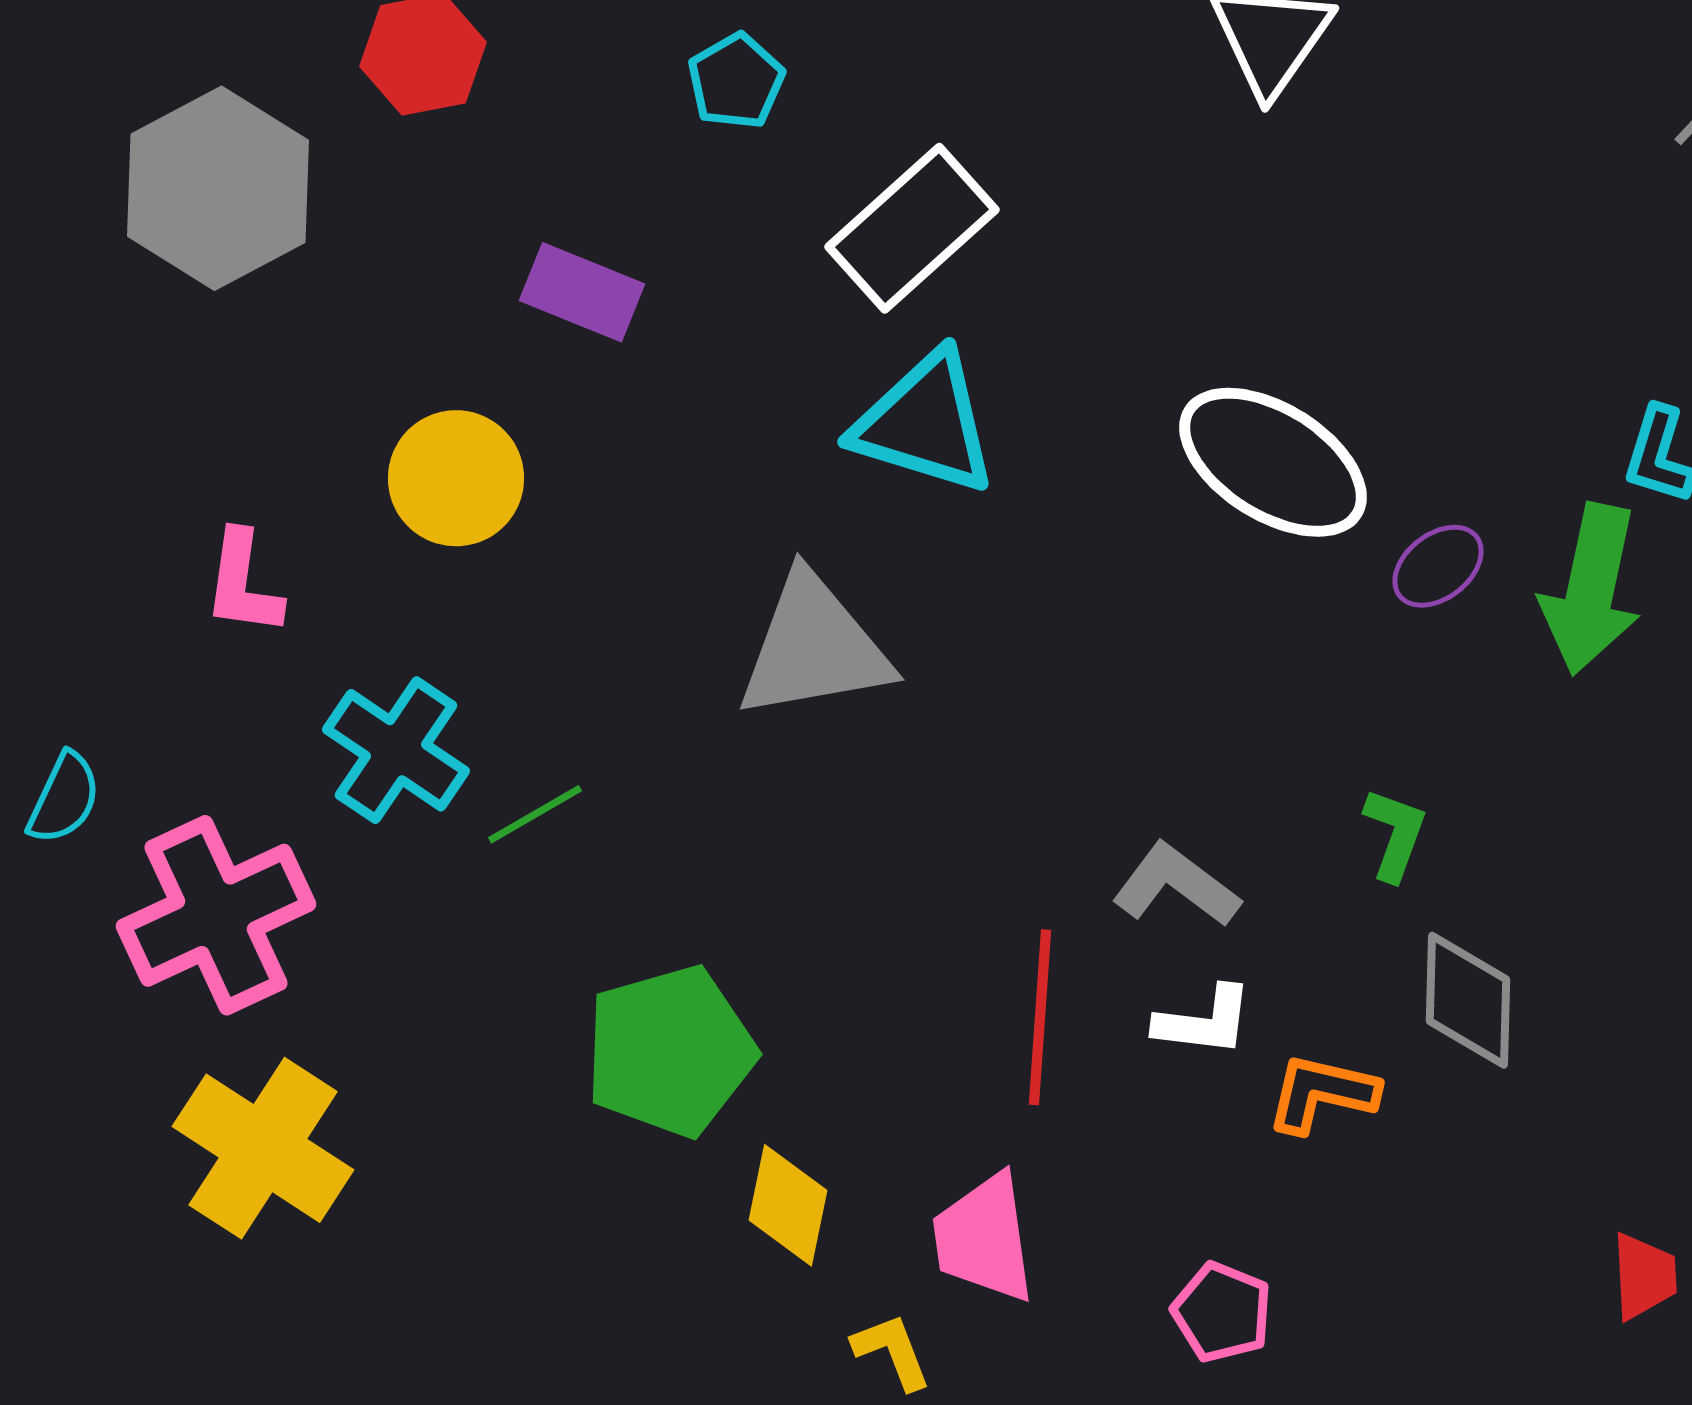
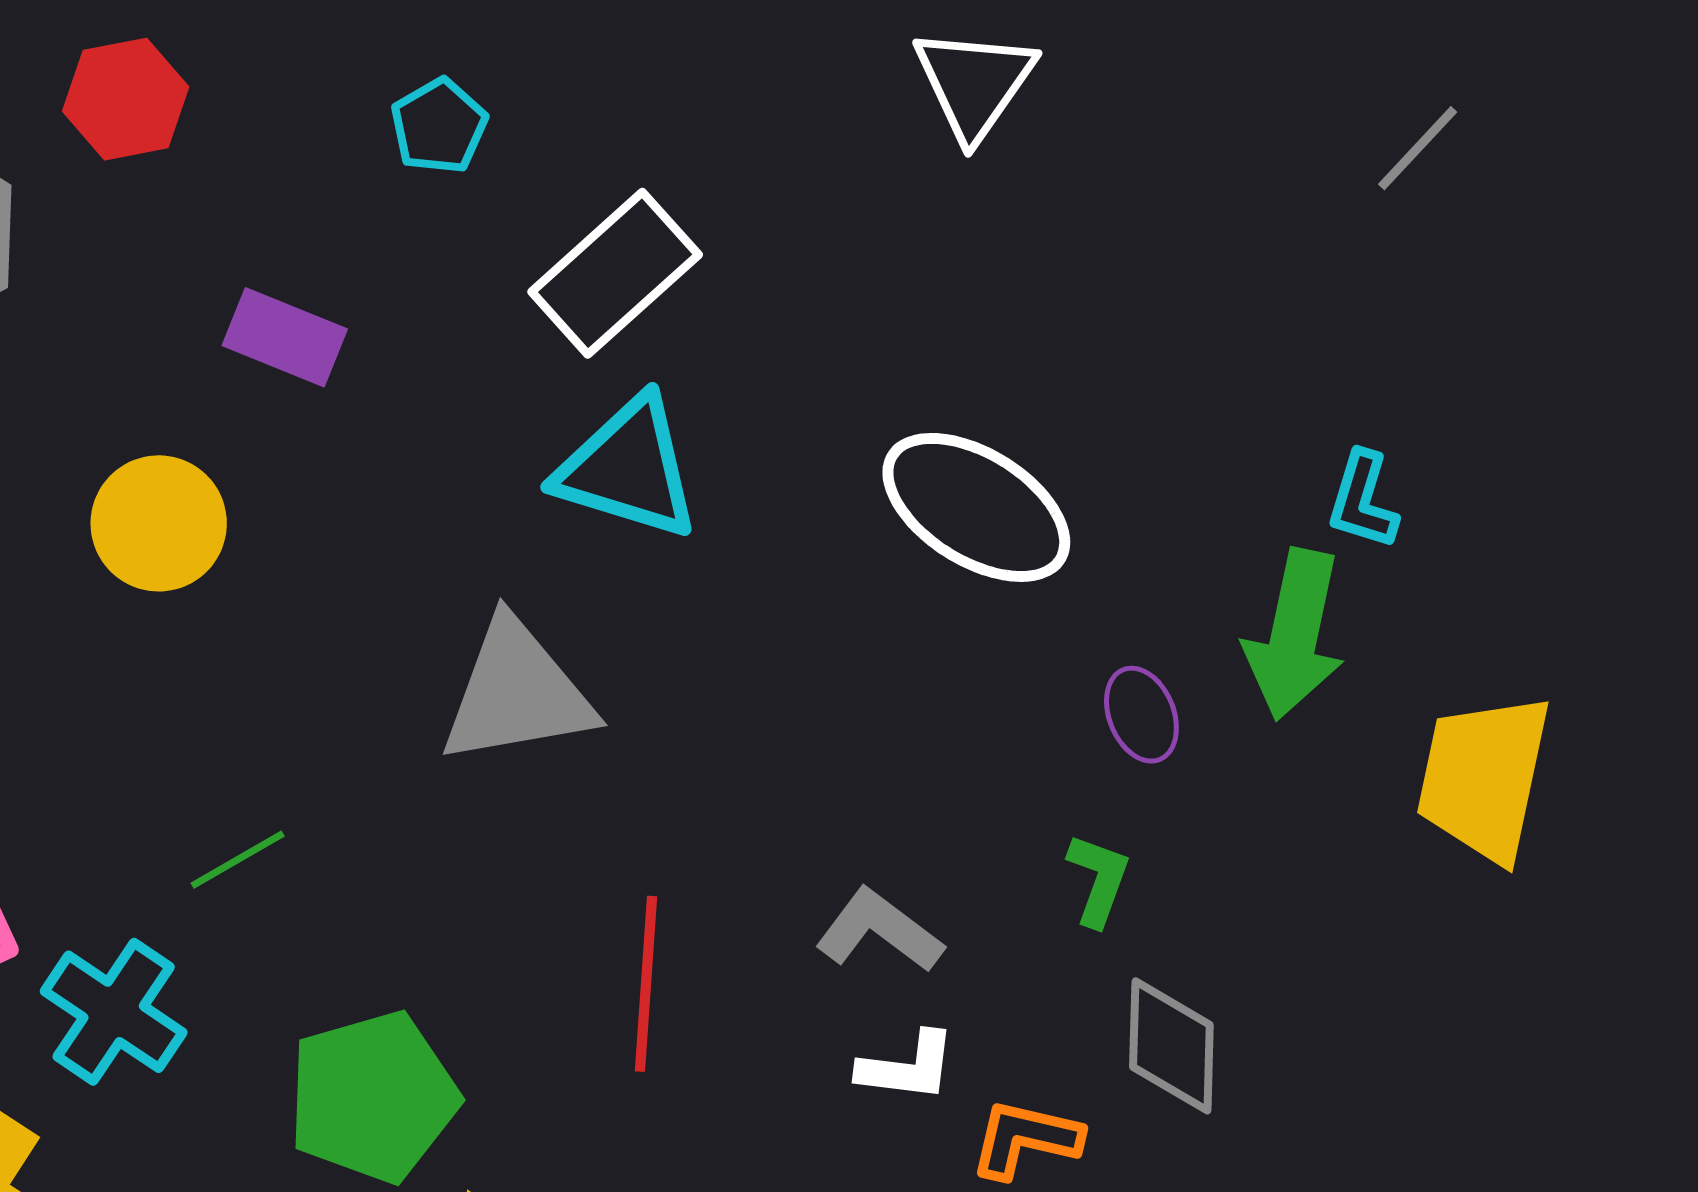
purple ellipse: (1438, 566) -> (1141, 715), moved, turned -74
cyan cross: (396, 750) -> (114, 1012), moved
red line: (1040, 1017) -> (646, 984), moved

